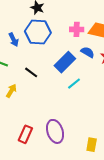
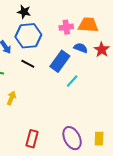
black line: (31, 72) -> (28, 64), moved
purple ellipse: (55, 131) -> (72, 138), moved

